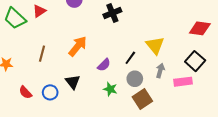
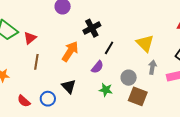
red triangle: (39, 11) -> (30, 38), moved
black cross: (112, 13) -> (92, 28), moved
black line: (130, 58) -> (109, 48), moved
brown square: (142, 99) -> (138, 96), turned -30

